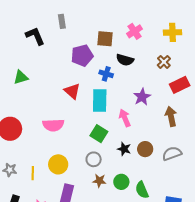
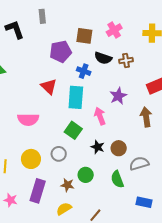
brown cross: (164, 62) -> (126, 61), moved, turned 32
gray semicircle: (172, 154) -> (139, 163), moved
gray circle: (94, 159) -> (59, 154), moved
brown star: (99, 181) -> (67, 185), moved
green circle: (121, 182) -> (86, 175), moved
green semicircle: (142, 190) -> (117, 179), moved

